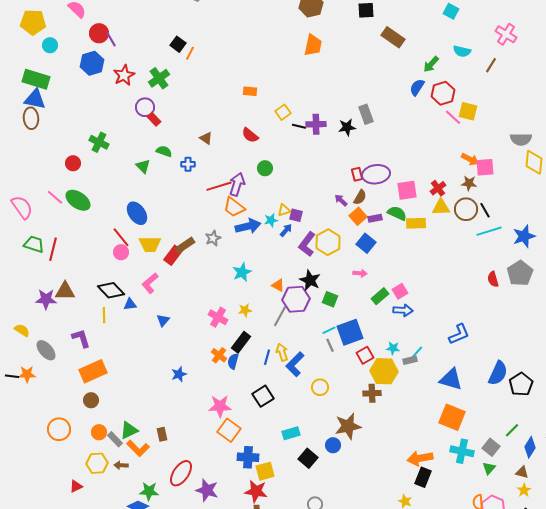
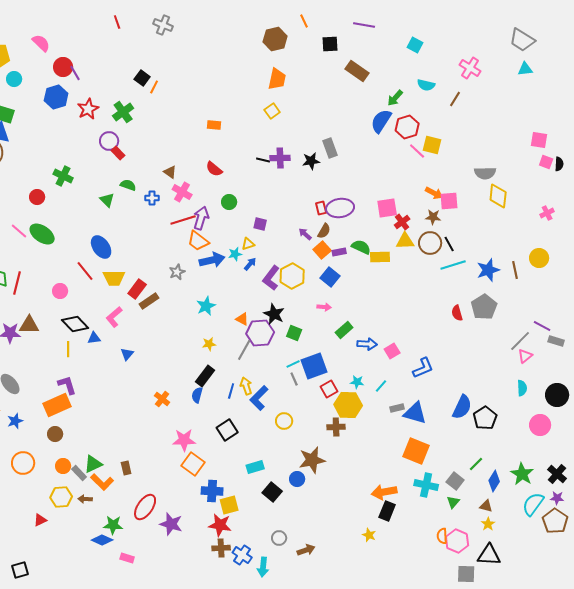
blue semicircle: (417, 87) -> (381, 121), size x1.4
yellow square: (283, 112) -> (272, 111), moved
pink square: (407, 190) -> (387, 208), moved
purple square: (296, 215) -> (260, 224), moved
brown rectangle: (185, 245) -> (149, 301), moved
pink circle: (121, 252) -> (60, 291), moved
pink square: (400, 291) -> (392, 351), moved
pink cross: (218, 317) -> (182, 192), moved
purple L-shape: (81, 338) -> (67, 385), moved
orange cross: (219, 355) -> (162, 399), moved
gray rectangle: (410, 360) -> (397, 408), moved
blue star: (179, 374) -> (15, 421), moved

